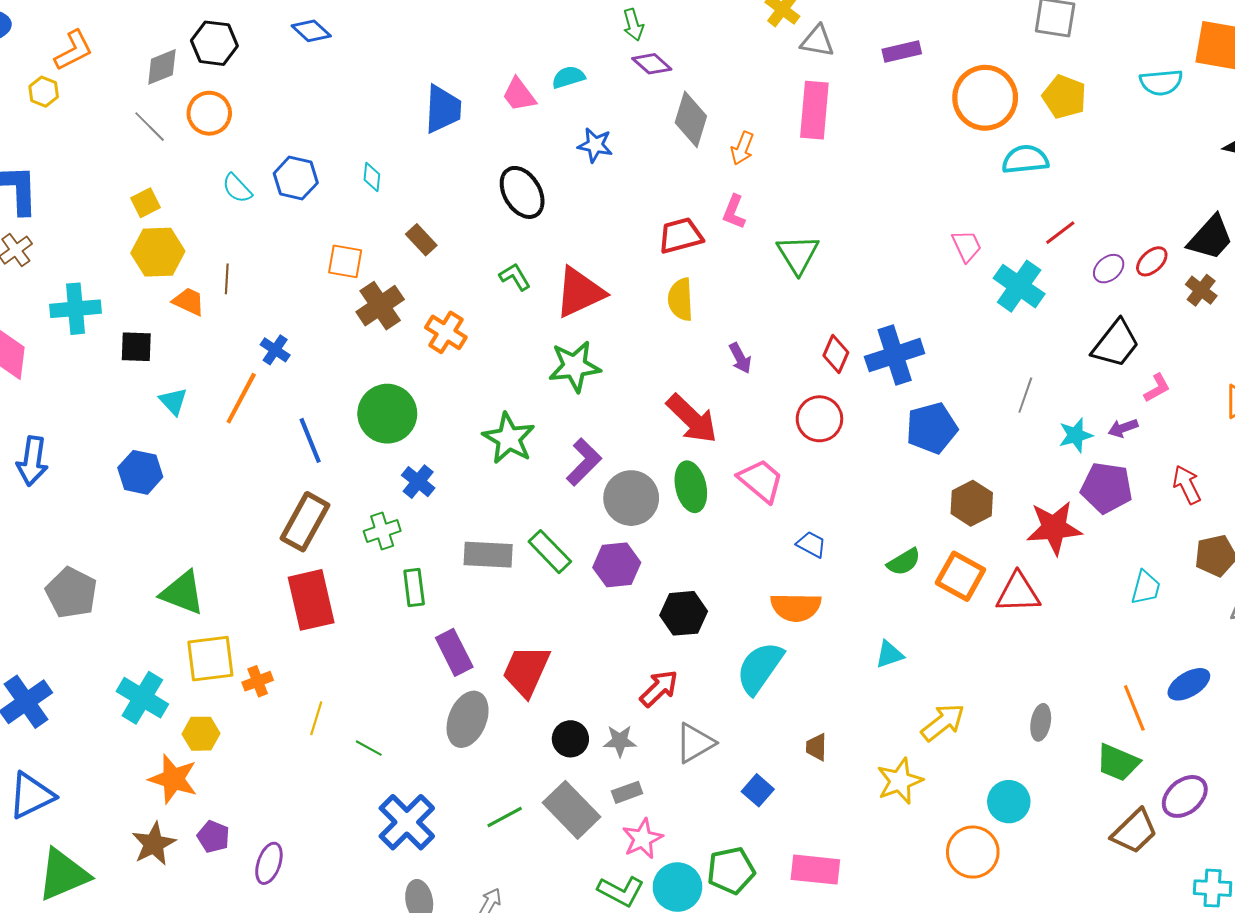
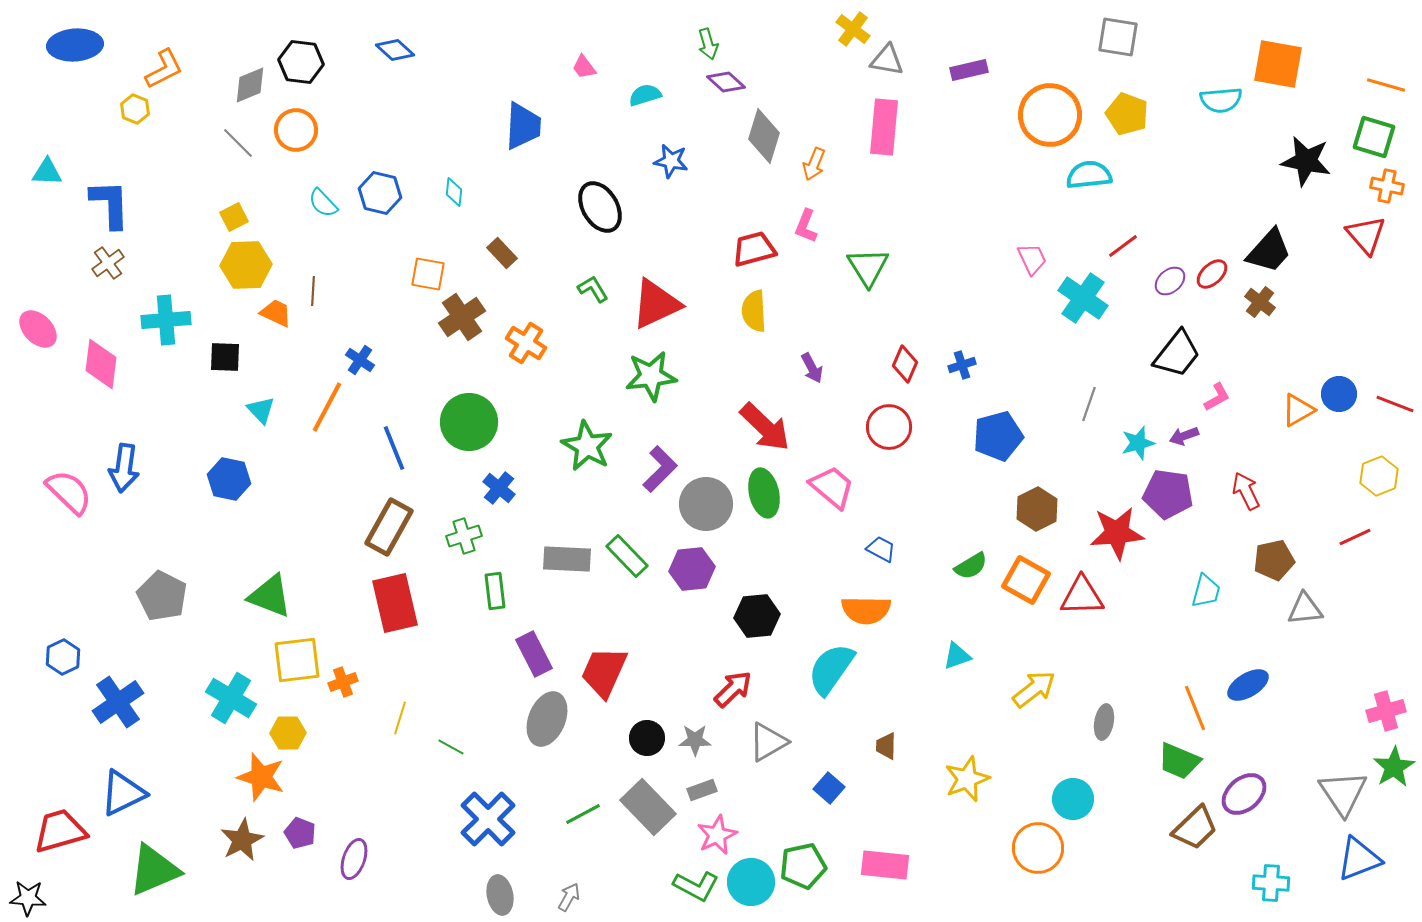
pink trapezoid: (519, 95) -> (584, 67), moved, size x0.7
blue cross: (895, 355) -> (962, 365), size x0.5
yellow arrow: (943, 722) -> (1034, 689), moved

